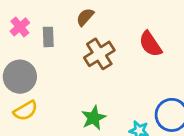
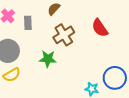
green star: (94, 118) -> (48, 59), moved, turned 30

